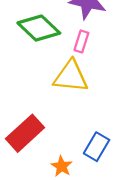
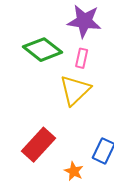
yellow triangle: (71, 76) -> (75, 90), turned -44

